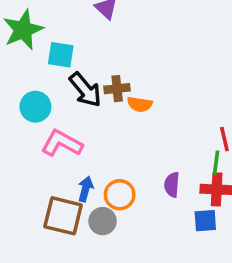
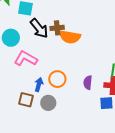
orange semicircle: (140, 104) -> (70, 37), size x1.5
orange circle: (120, 195) -> (57, 79), moved
brown square: (63, 216) -> (26, 100), size x0.7

